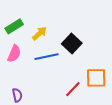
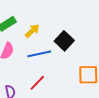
red line: (73, 89) -> (37, 83), moved

